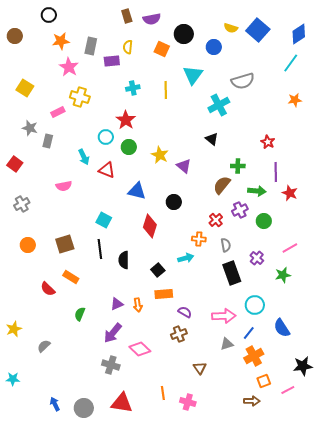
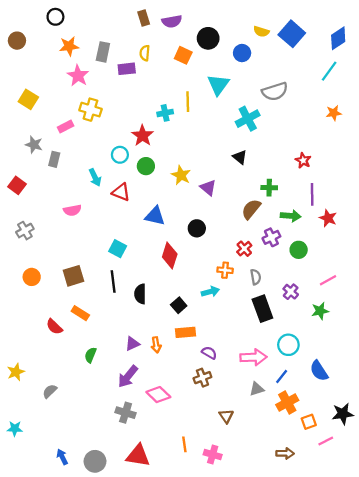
cyan cross: (133, 88) -> (165, 113), moved
orange square: (264, 381) -> (309, 422), moved

